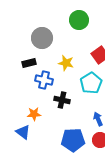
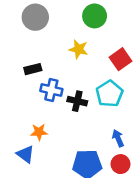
gray circle: (42, 38) -> (35, 17), moved
yellow star: (66, 63) -> (79, 49), moved
black cross: (62, 100) -> (77, 101), moved

